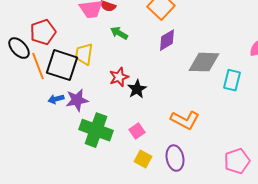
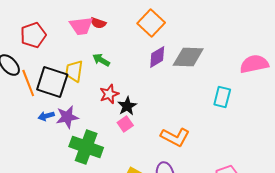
red pentagon: (43, 32) -> (33, 35), moved
green arrow: (119, 33) -> (101, 60), moved
gray diamond: (204, 62) -> (188, 57), moved
pink square: (137, 131) -> (125, 124), moved

